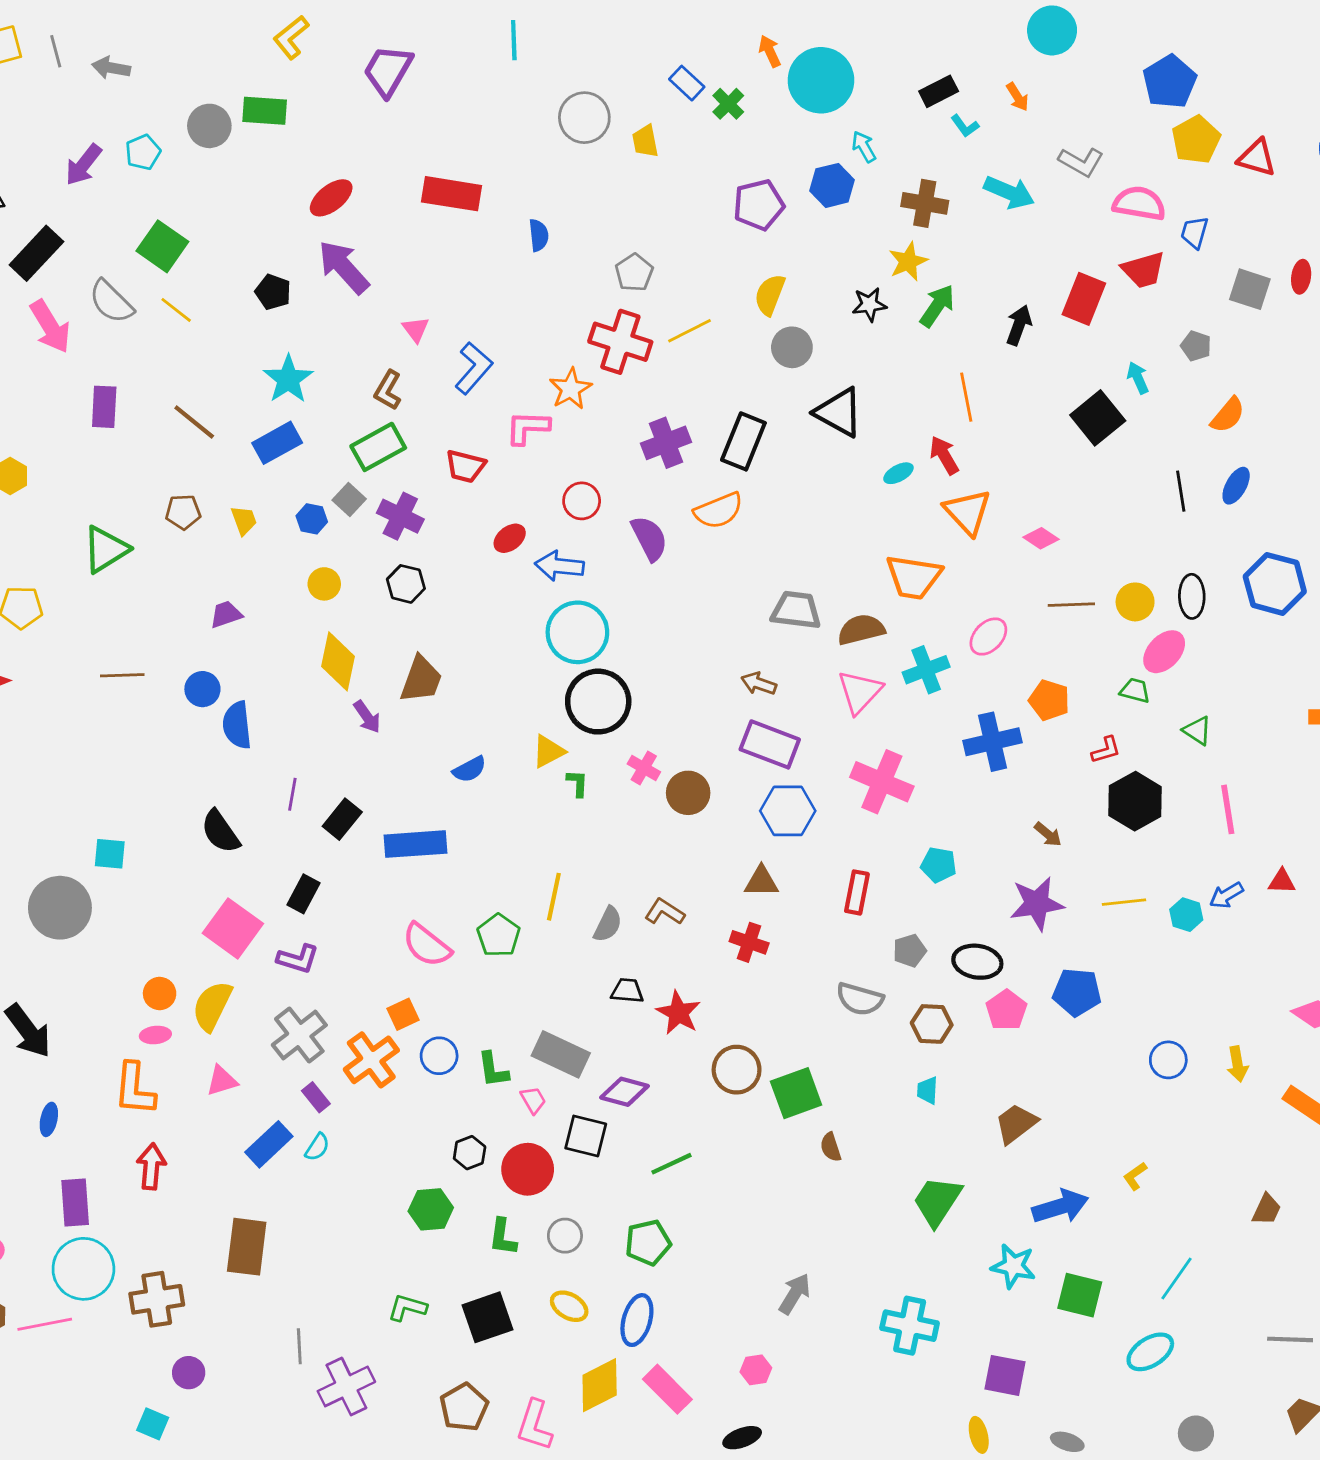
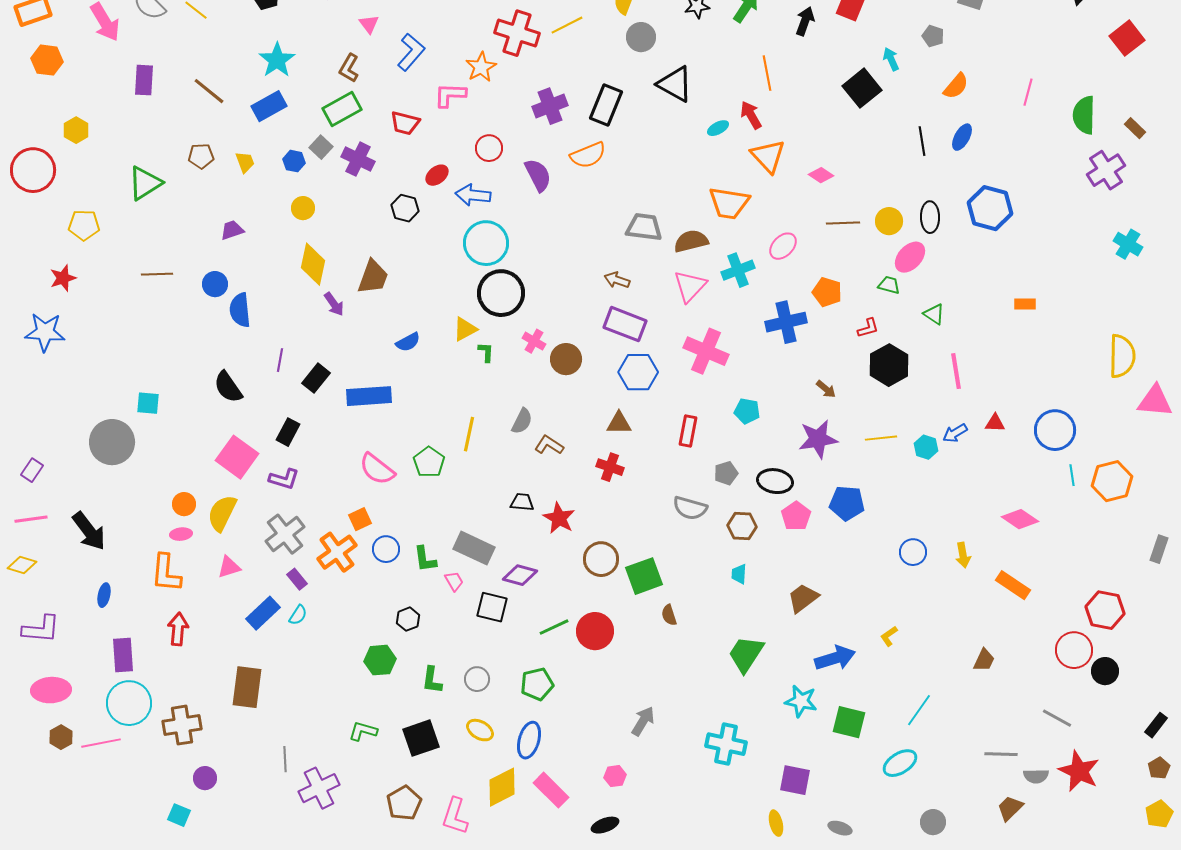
black hexagon: (406, 584) -> (405, 208), moved
gray semicircle: (608, 924) -> (522, 421), moved
red circle: (528, 1169) -> (595, 631), moved

